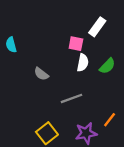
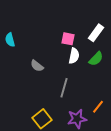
white rectangle: (97, 27) -> (96, 33), moved
gray line: (72, 98) -> (64, 88), turned -54

